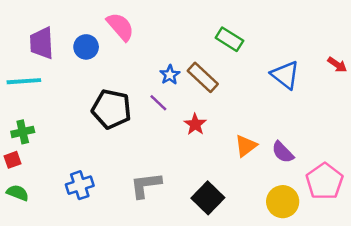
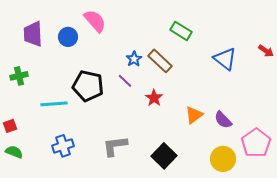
cyan line: (24, 81) -> (54, 104), moved
green cross: (23, 132) -> (19, 76), moved

